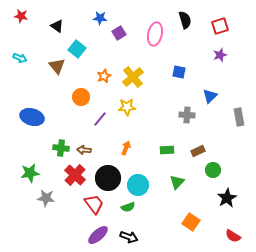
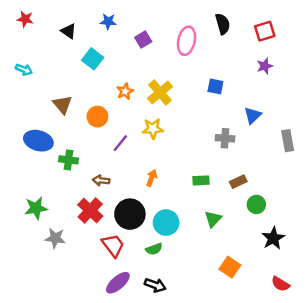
blue star: (100, 18) -> (108, 21), moved
brown triangle: (57, 66) -> (62, 105), moved
green cross: (61, 148) -> (69, 160), moved

